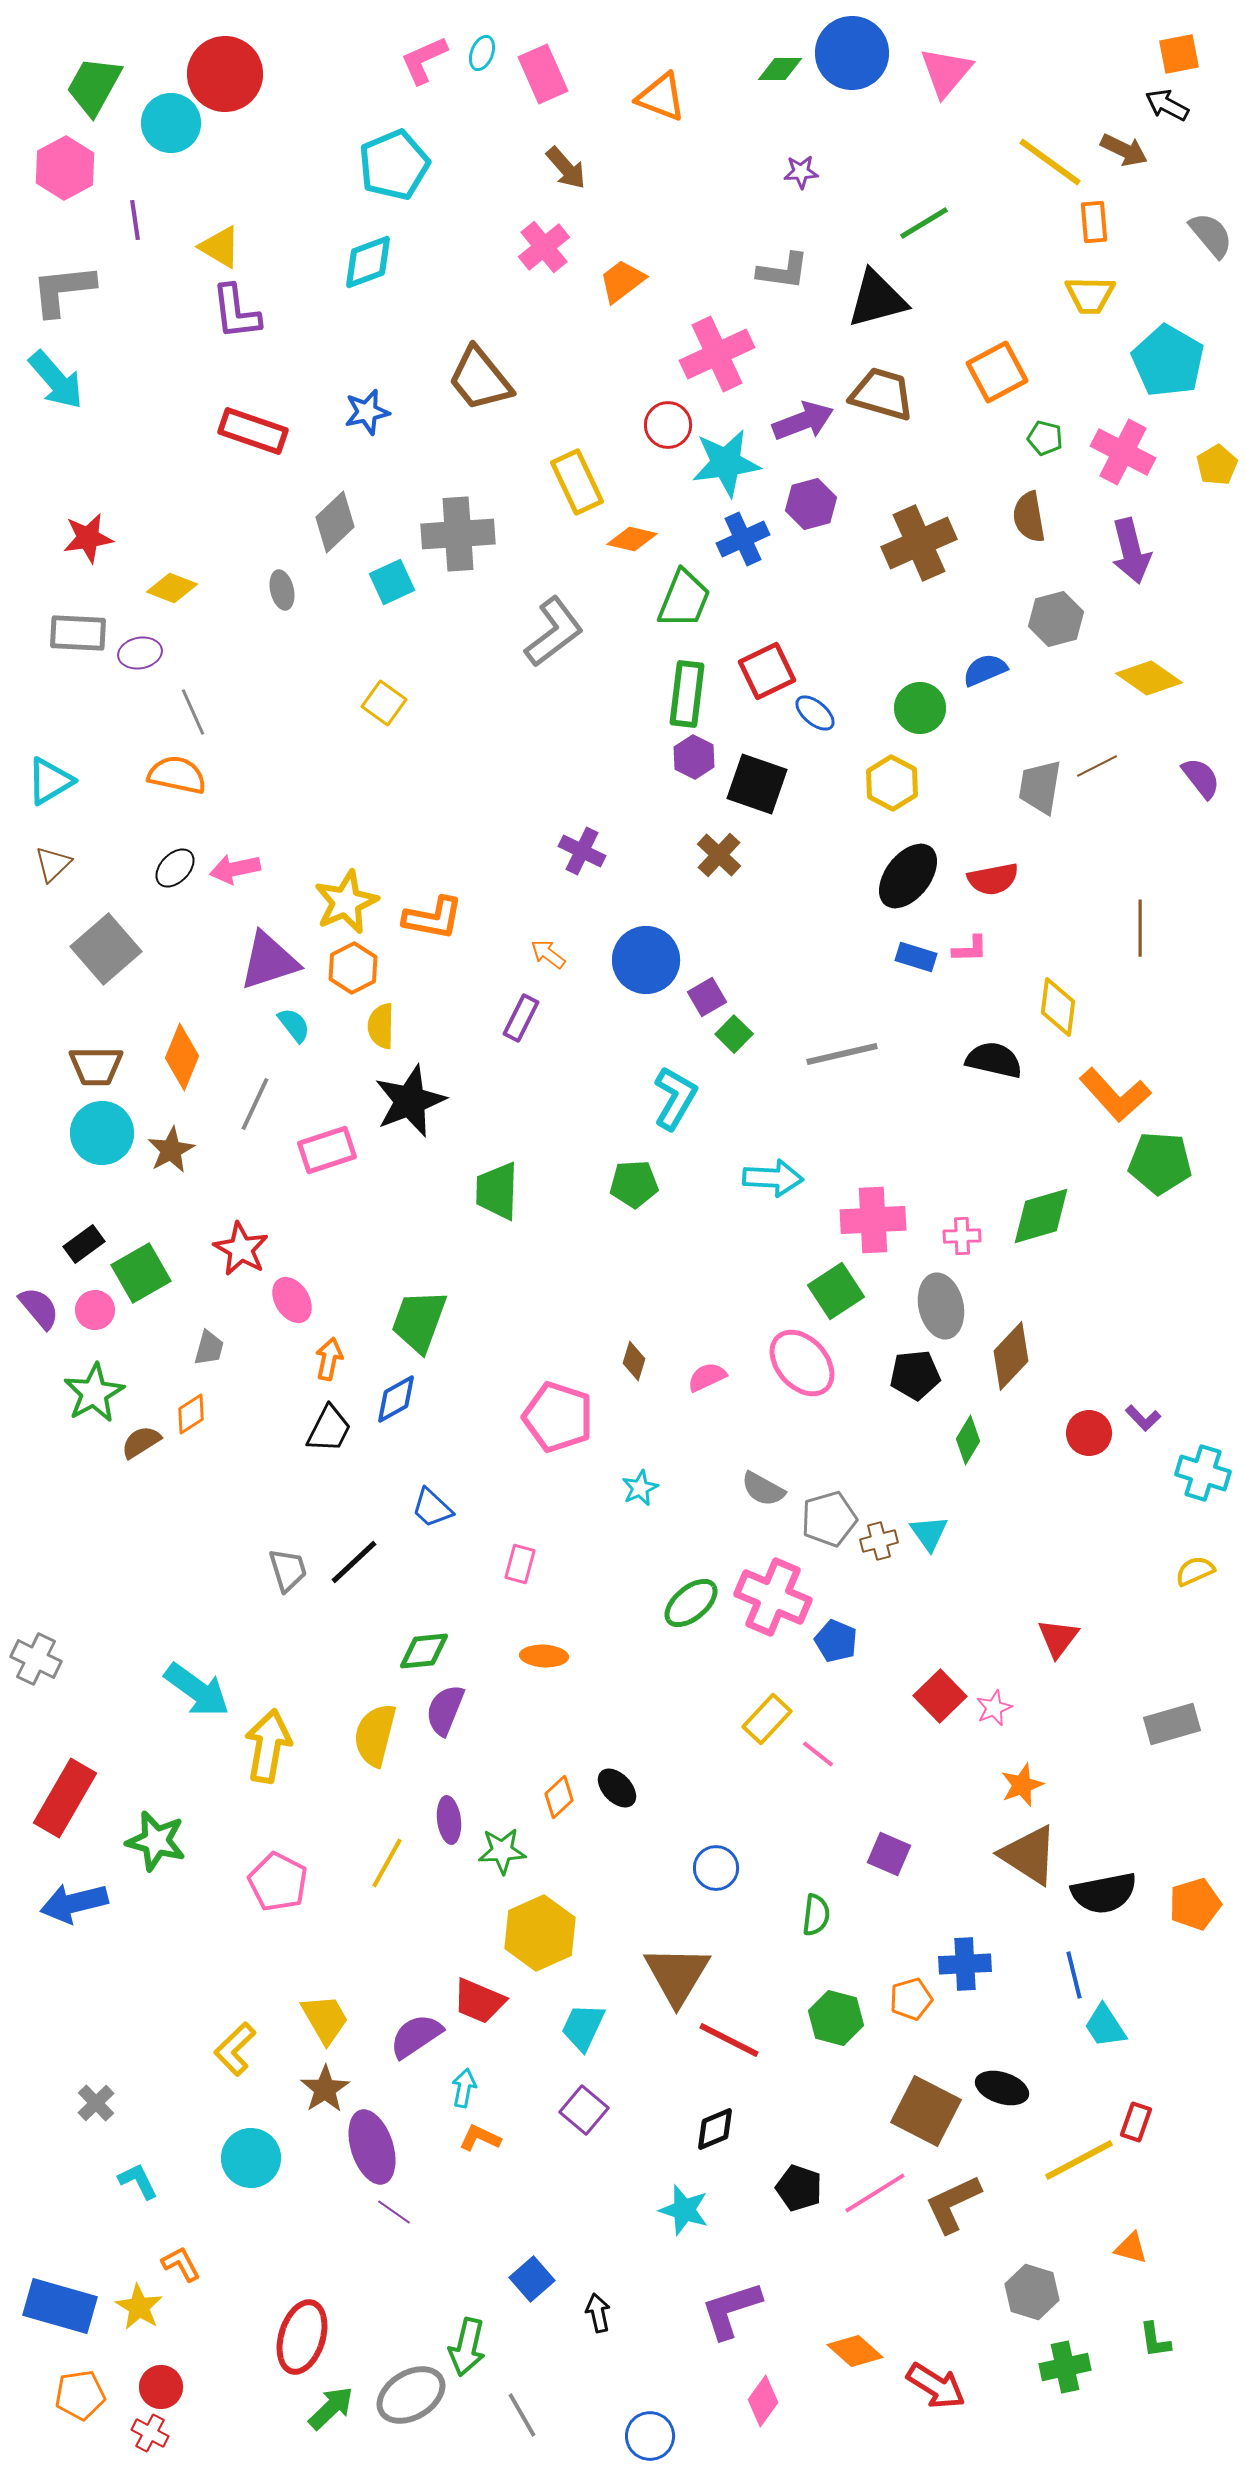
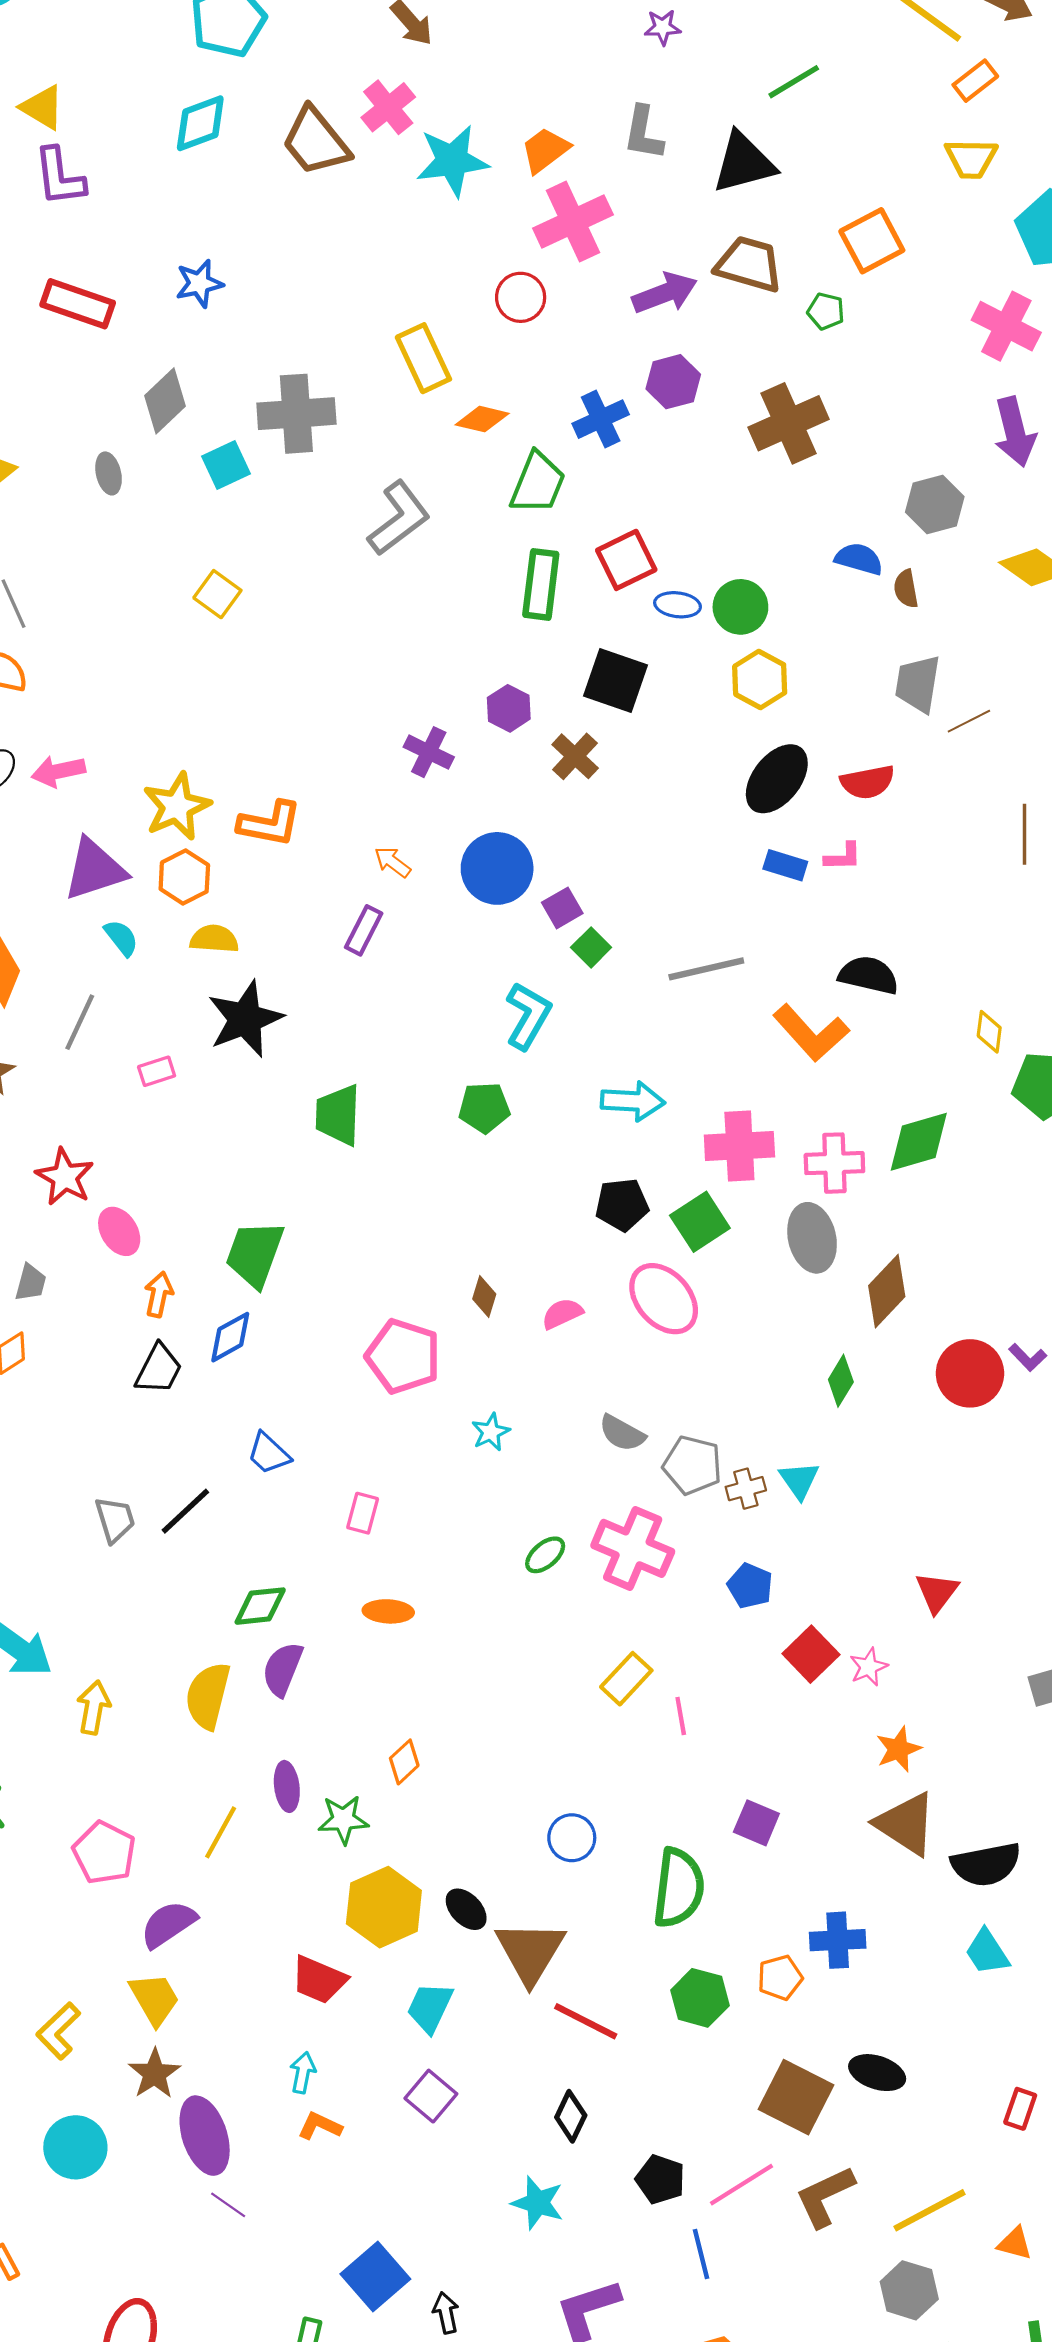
orange rectangle: (1094, 222) -> (975, 81), turned 57
gray L-shape: (783, 271) -> (643, 133), turned 92
orange trapezoid: (622, 281) -> (545, 150), moved
brown trapezoid: (480, 379) -> (316, 141), moved
green pentagon: (1045, 438) -> (826, 311), moved
cyan star: (726, 463) -> (452, 161), moved
brown semicircle: (1029, 517) -> (906, 589), moved, size x0.7
blue semicircle: (985, 670) -> (859, 559), turned 39
green circle: (920, 708) -> (740, 607), moved
blue ellipse: (815, 713) -> (677, 605), turned -33
purple hexagon: (694, 757) -> (509, 708), moved
brown line: (1097, 766) -> (969, 721), moved
yellow diamond: (1058, 1007) -> (989, 1032), moved, size x0.7
yellow semicircle: (381, 1026) -> (214, 939), turned 93
orange L-shape: (1115, 1095) -> (811, 1033), moved
pink rectangle: (327, 1150) -> (157, 1071), size x0.6
pink cross: (962, 1236) -> (834, 1163), size x1.5
black pentagon: (915, 1375) -> (622, 1205), moved
red circle: (1089, 1433) -> (970, 1373), size x1.4
gray pentagon: (829, 1519) -> (692, 1465), turned 30
green ellipse: (691, 1603) -> (545, 1555), size x0.7
blue pentagon: (836, 1641) -> (750, 1586), moved
yellow arrow: (268, 1746) -> (94, 1707), size x0.7
pink line: (818, 1754) -> (681, 1716), turned 42
black ellipse: (617, 1788) -> (466, 1909), moved
green semicircle: (816, 1915) -> (679, 1888), size x1.8
blue line: (1074, 1975) -> (701, 2254), moved
cyan trapezoid: (1105, 2026) -> (987, 1952), moved
purple semicircle: (416, 2036) -> (168, 1924), moved
black diamond: (715, 2129) -> (571, 2116), turned -42
yellow line: (1079, 2160) -> (929, 2210), moved
blue square: (532, 2279) -> (375, 2276), size x1.4

